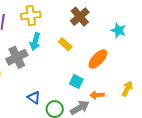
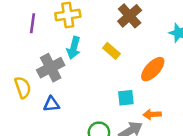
cyan square: (76, 82) -> (126, 98), turned -32
blue triangle: (34, 98) -> (51, 104), moved, turned -40

